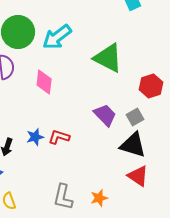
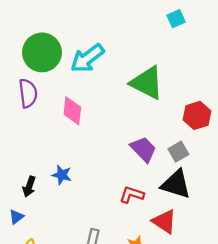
blue star: (35, 137) -> (62, 175), turned 30
red L-shape: (59, 137) -> (132, 195), moved
red triangle: (138, 176) -> (164, 221), moved

